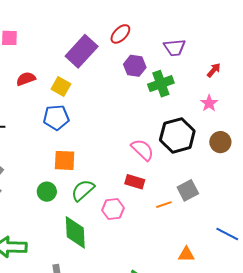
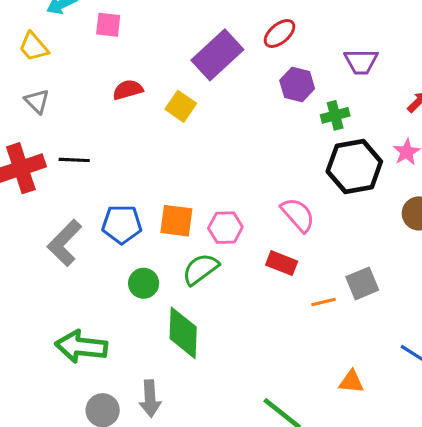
green cross: (161, 84) -> (335, 115), size x0.7
blue pentagon: (56, 118) -> (122, 224), moved
black hexagon: (177, 135) -> (354, 167), moved
green circle: (47, 192) -> (144, 283), moved
pink hexagon: (113, 209) -> (225, 228), moved

